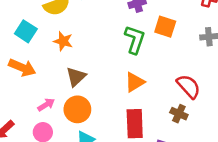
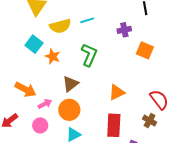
green L-shape: (135, 40) -> (89, 55), moved
orange star: (63, 41) -> (53, 56), moved
orange arrow: (22, 68) -> (25, 89), moved

